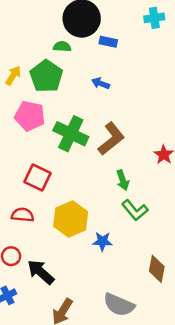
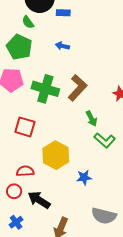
green semicircle: (62, 47) -> (28, 22), turned -120
red semicircle: (23, 215) -> (25, 171), moved
blue star: (102, 241) -> (84, 177), moved

